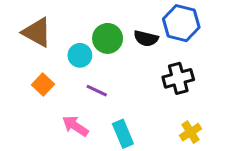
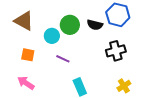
orange square: (43, 85) -> (28, 55), turned -32
pink arrow: (75, 126) -> (26, 83), moved

